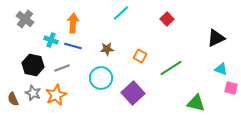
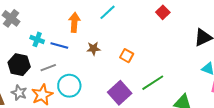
red square: (167, 19) -> (163, 12), moved
orange arrow: (73, 23) -> (74, 22), moved
green line: (171, 68) -> (153, 83), moved
cyan circle: (101, 78) -> (69, 86), moved

